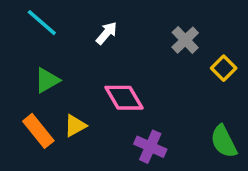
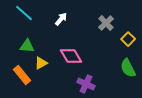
green triangle: (47, 80) -> (27, 46), turned 35
yellow triangle: (75, 126) -> (41, 63), moved
green semicircle: (224, 141) -> (128, 68), moved

